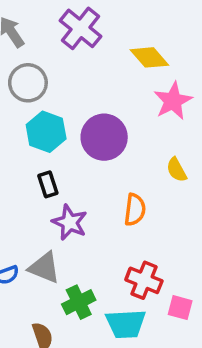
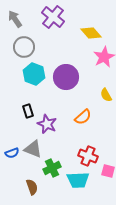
black rectangle: (48, 184) -> (28, 111), moved
orange semicircle: (135, 210) -> (83, 117), turned 42

